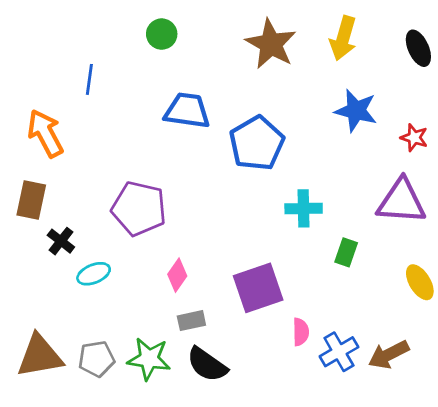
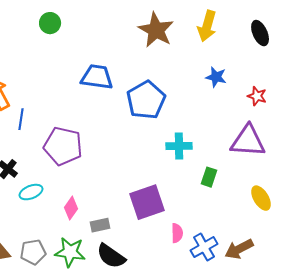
green circle: (162, 34) -> (50, 23), moved
blue line: (89, 79) -> (21, 119), moved
blue star: (356, 111) -> (216, 77), size x0.7
pink diamond: (177, 275) -> (71, 208), moved

